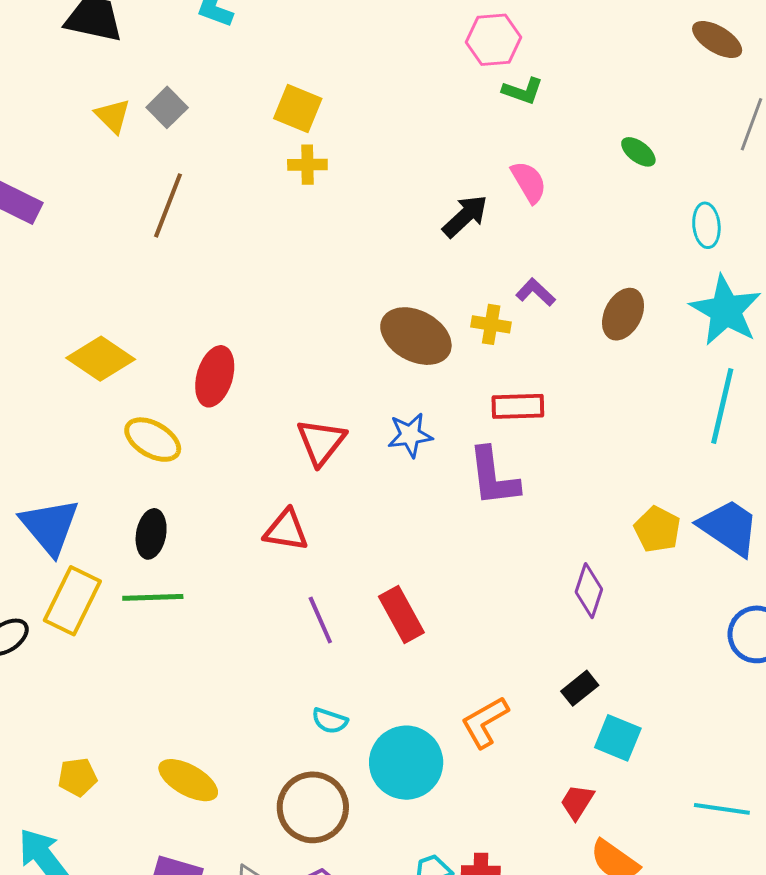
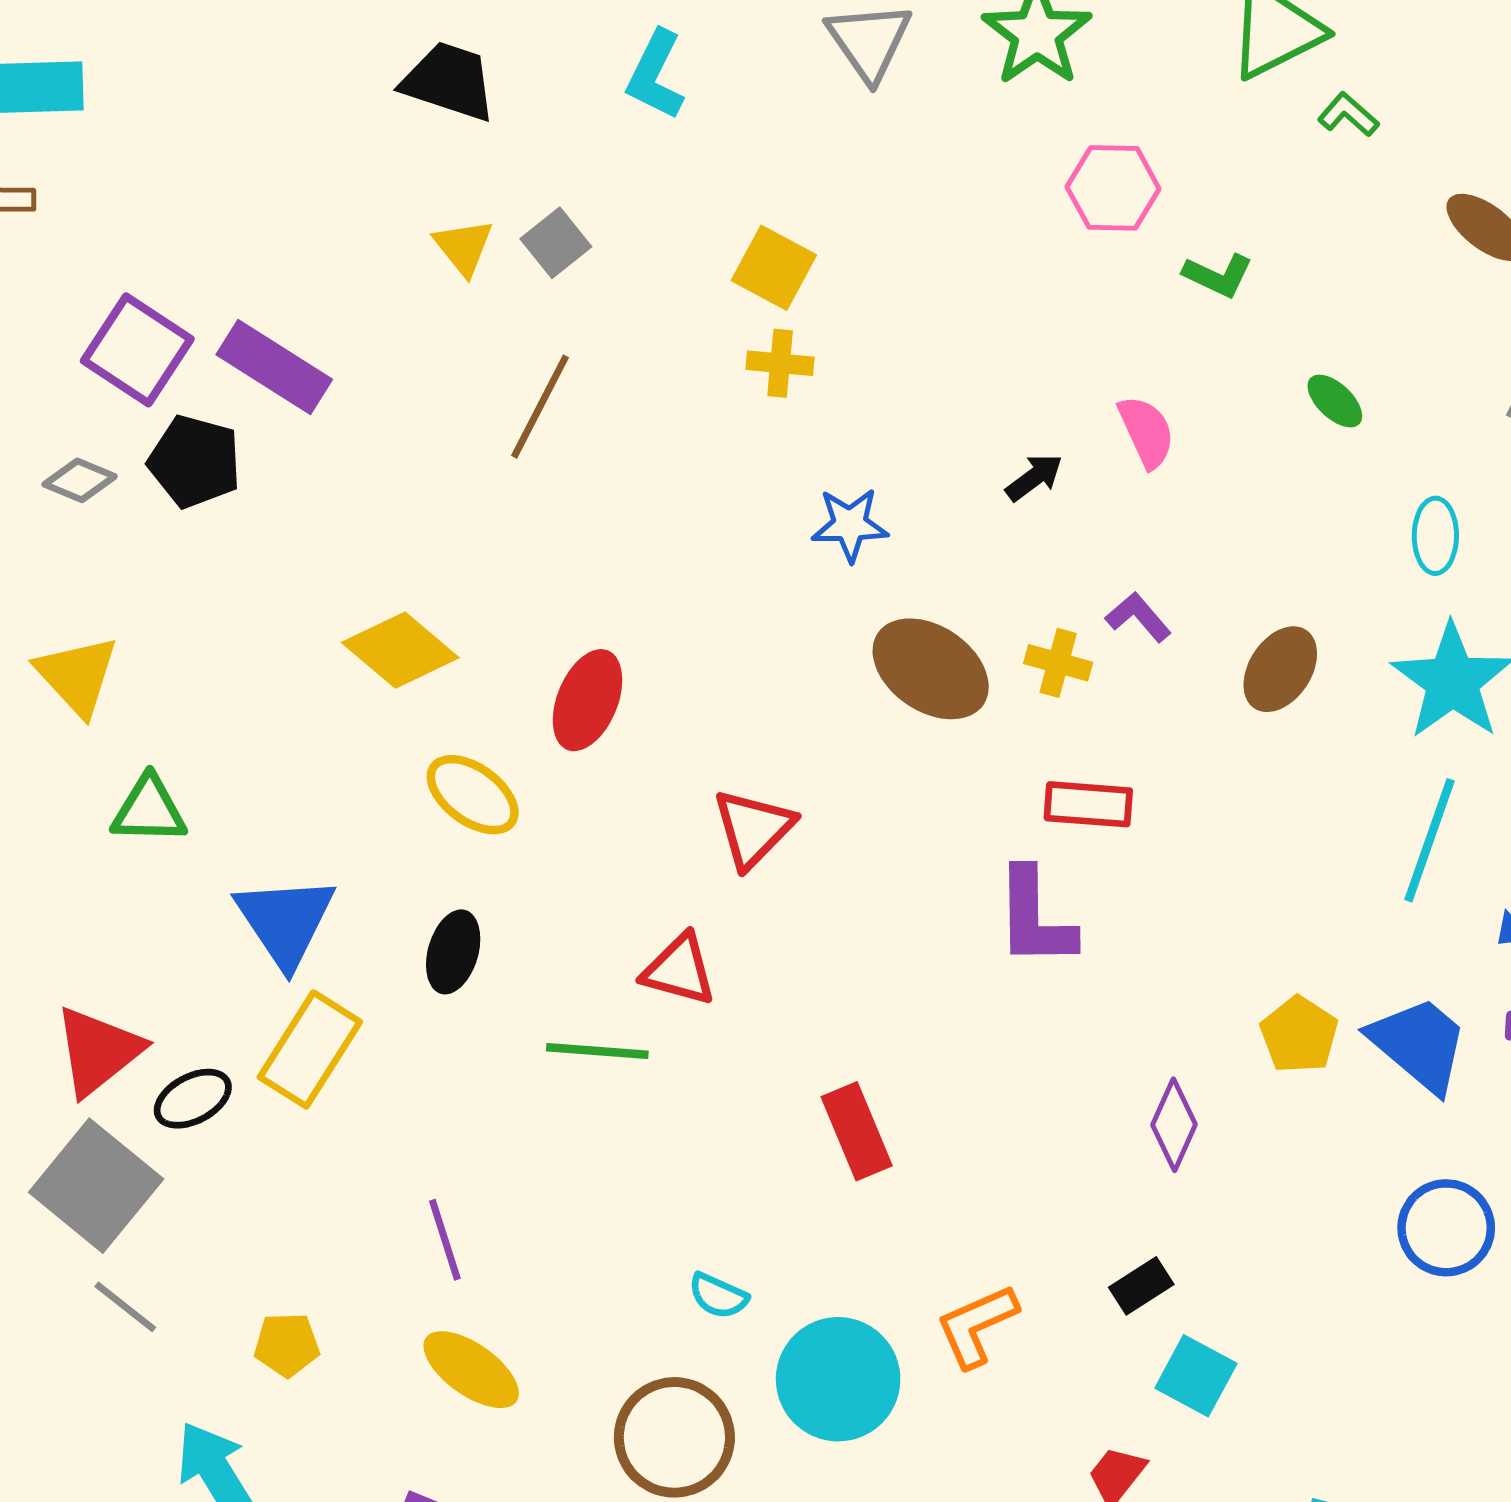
green L-shape: (523, 91) -> (1218, 275), moved
black arrow: (465, 216) -> (1034, 477), size x0.7
blue star: (410, 435) -> (850, 525), moved
green line: (153, 597) -> (597, 1051), moved
purple line: (320, 620) -> (445, 1240), moved

